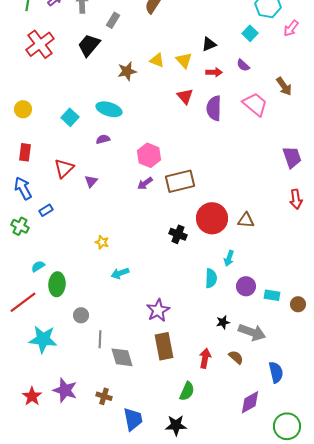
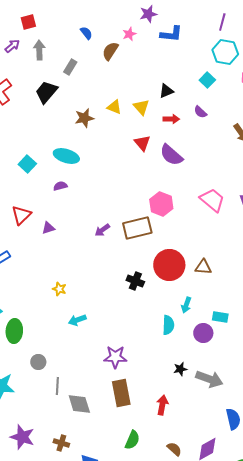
pink trapezoid: (255, 104) -> (212, 200), moved
purple semicircle: (214, 108) -> (171, 155), turned -50
pink hexagon: (149, 155) -> (161, 204), moved
purple triangle: (91, 181) -> (48, 228), turned 32
cyan rectangle: (272, 295) -> (220, 317), moved
purple star: (158, 310) -> (115, 357), turned 30
brown semicircle: (236, 357) -> (174, 449), moved
green semicircle: (187, 391) -> (132, 440), moved

